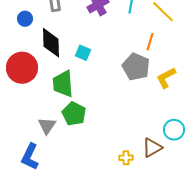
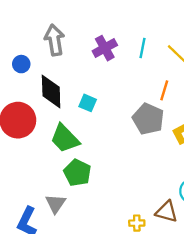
green trapezoid: (63, 84) -> (65, 138), turned -40
gray triangle: (47, 126) -> (56, 204), moved
brown triangle: (152, 148) -> (167, 212), turned 45

